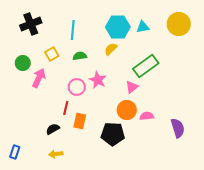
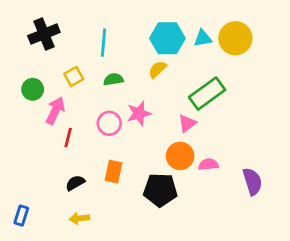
yellow circle: (179, 24) -> (235, 38), moved
pink star: (98, 80) -> (139, 113), turned 30
red line: (66, 108) -> (68, 138), moved

